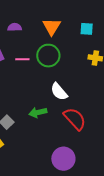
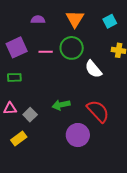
cyan square: (87, 29) -> (110, 21), turned -32
white semicircle: (59, 92) -> (93, 69), moved
purple circle: (63, 159) -> (78, 135), moved

